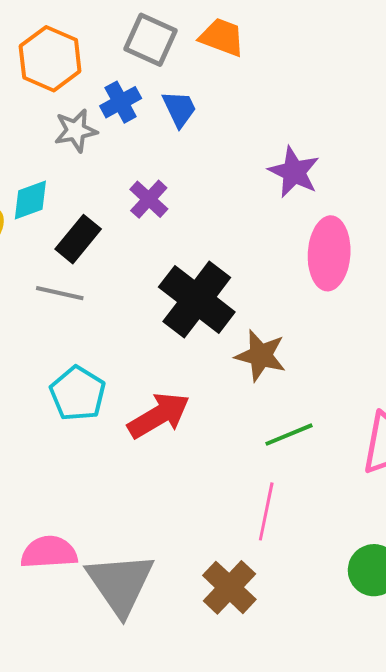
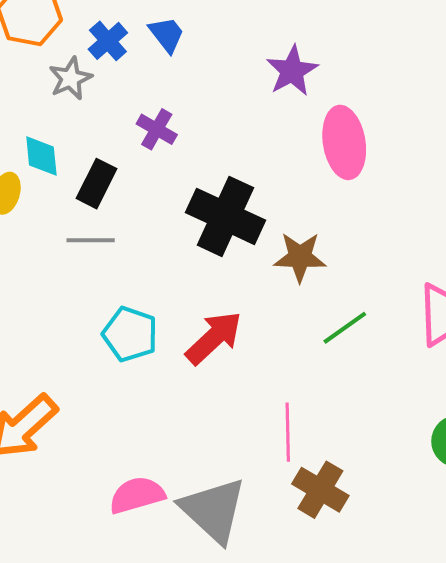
purple star: (294, 172) -> (292, 71), turned 30
cyan diamond: (30, 200) -> (41, 156), turned -63
pink line: (266, 511) -> (288, 432), moved

